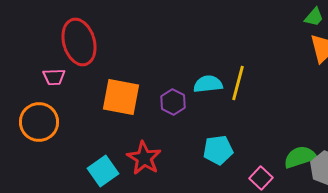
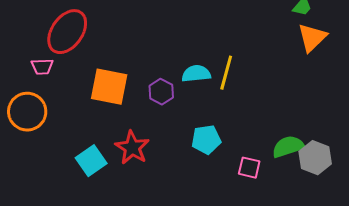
red ellipse: (79, 42) -> (67, 32), turned 51
pink square: (261, 178) -> (249, 168), turned -30

